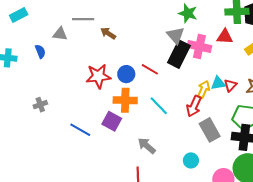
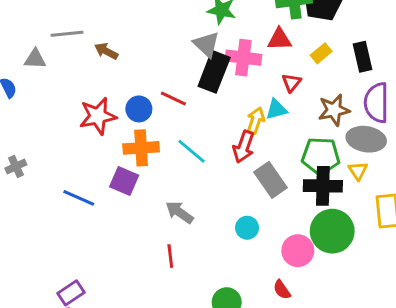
red triangle: (230, 85) -> (291, 83), moved

